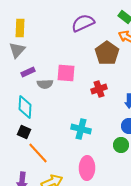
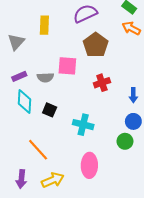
yellow rectangle: (20, 28) -> (44, 25), moved
brown pentagon: (107, 53) -> (96, 45), moved
purple rectangle: (28, 72) -> (19, 76), moved
black square: (24, 132) -> (50, 110), moved

